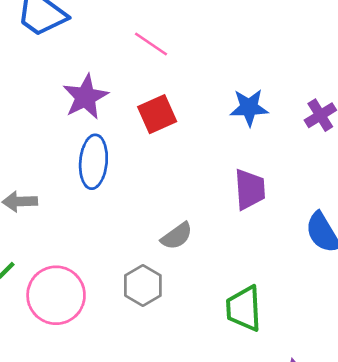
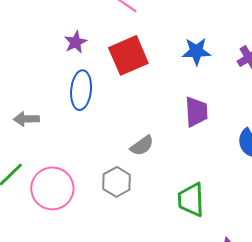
purple star: (85, 97) -> (76, 42), size x0.7
red square: (157, 114) -> (128, 55), size x1.4

